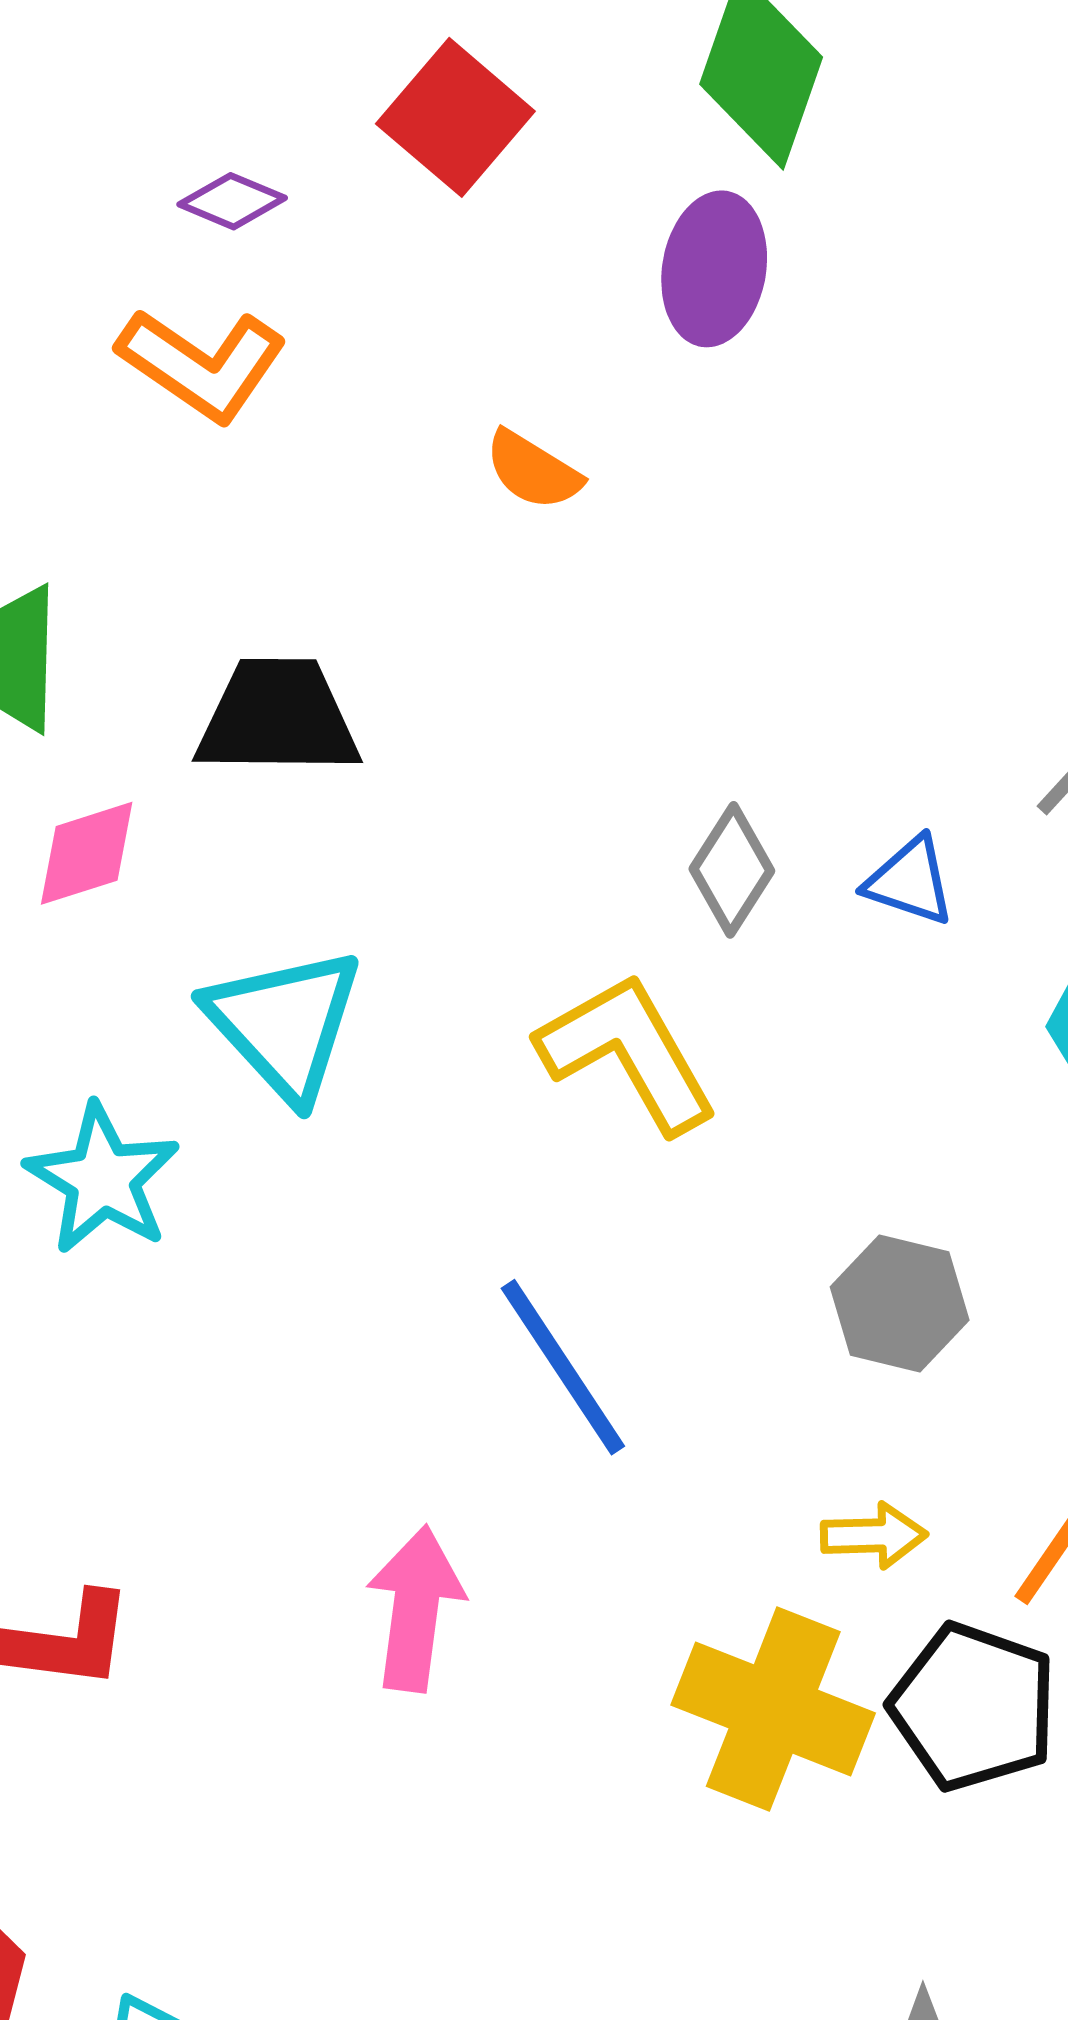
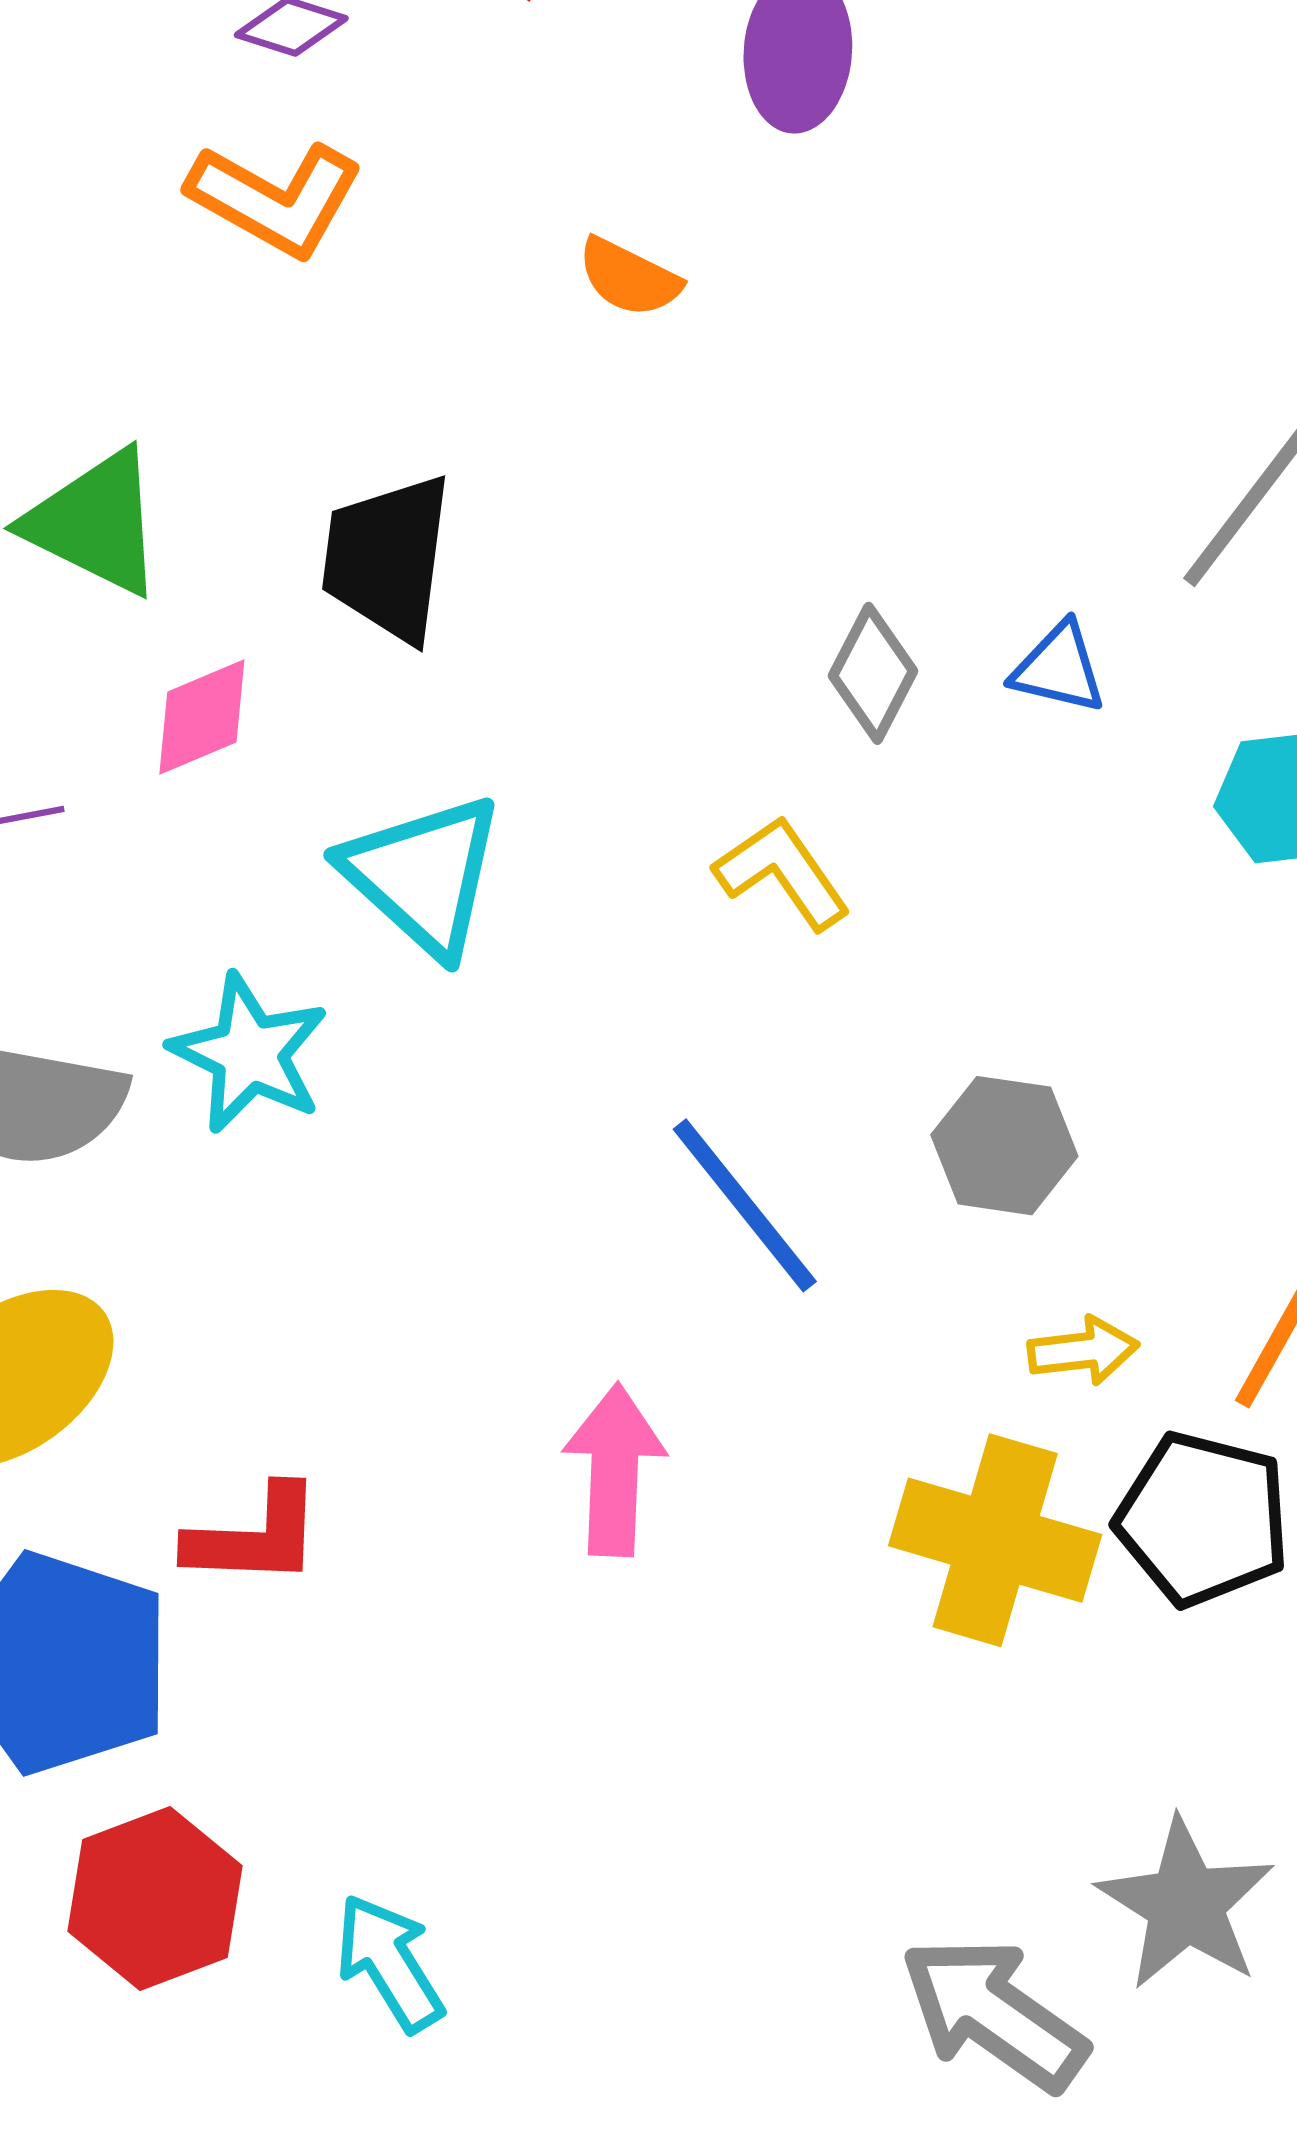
black trapezoid: (278, 717) -> (387, 558), turned -78
yellow L-shape: (628, 1053) -> (782, 873), size x0.7
gray hexagon: (900, 1304) -> (1004, 1146), moved

